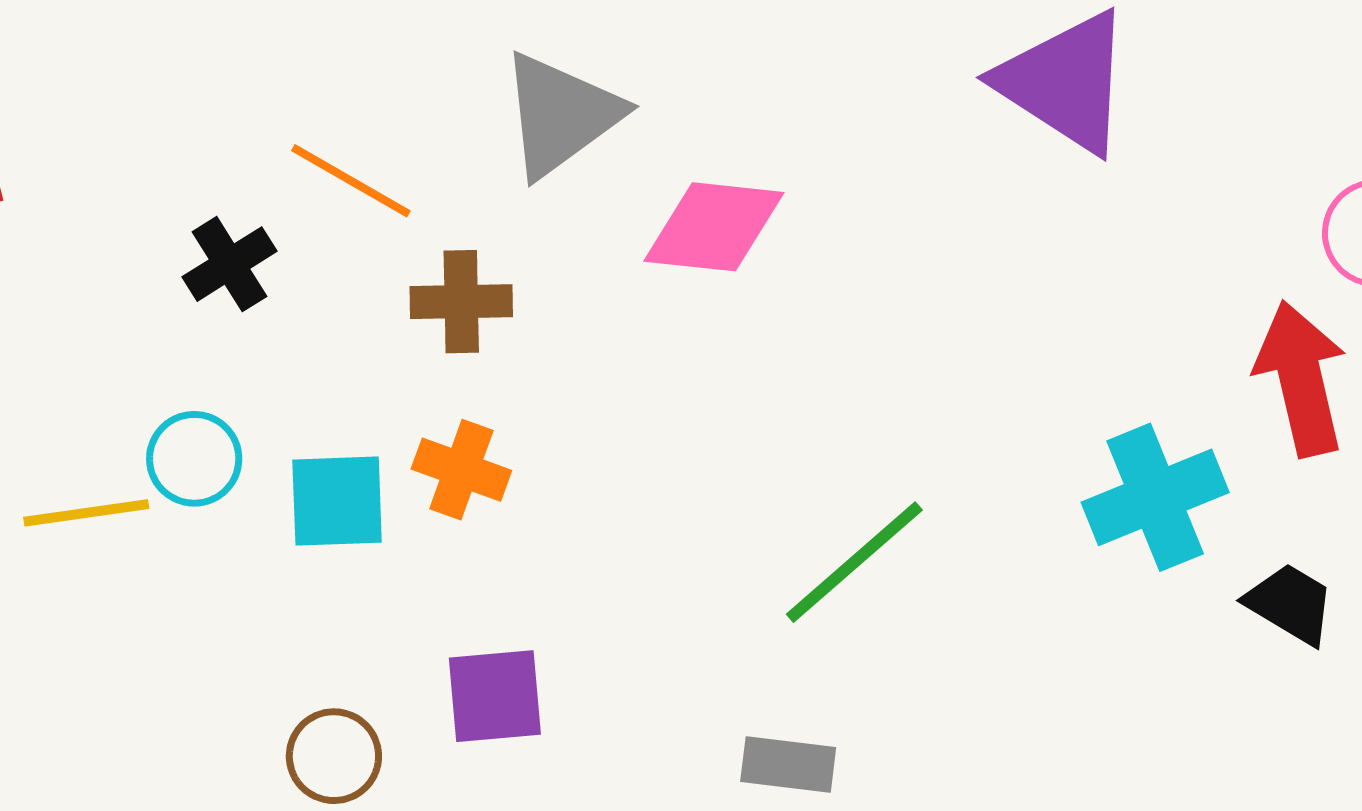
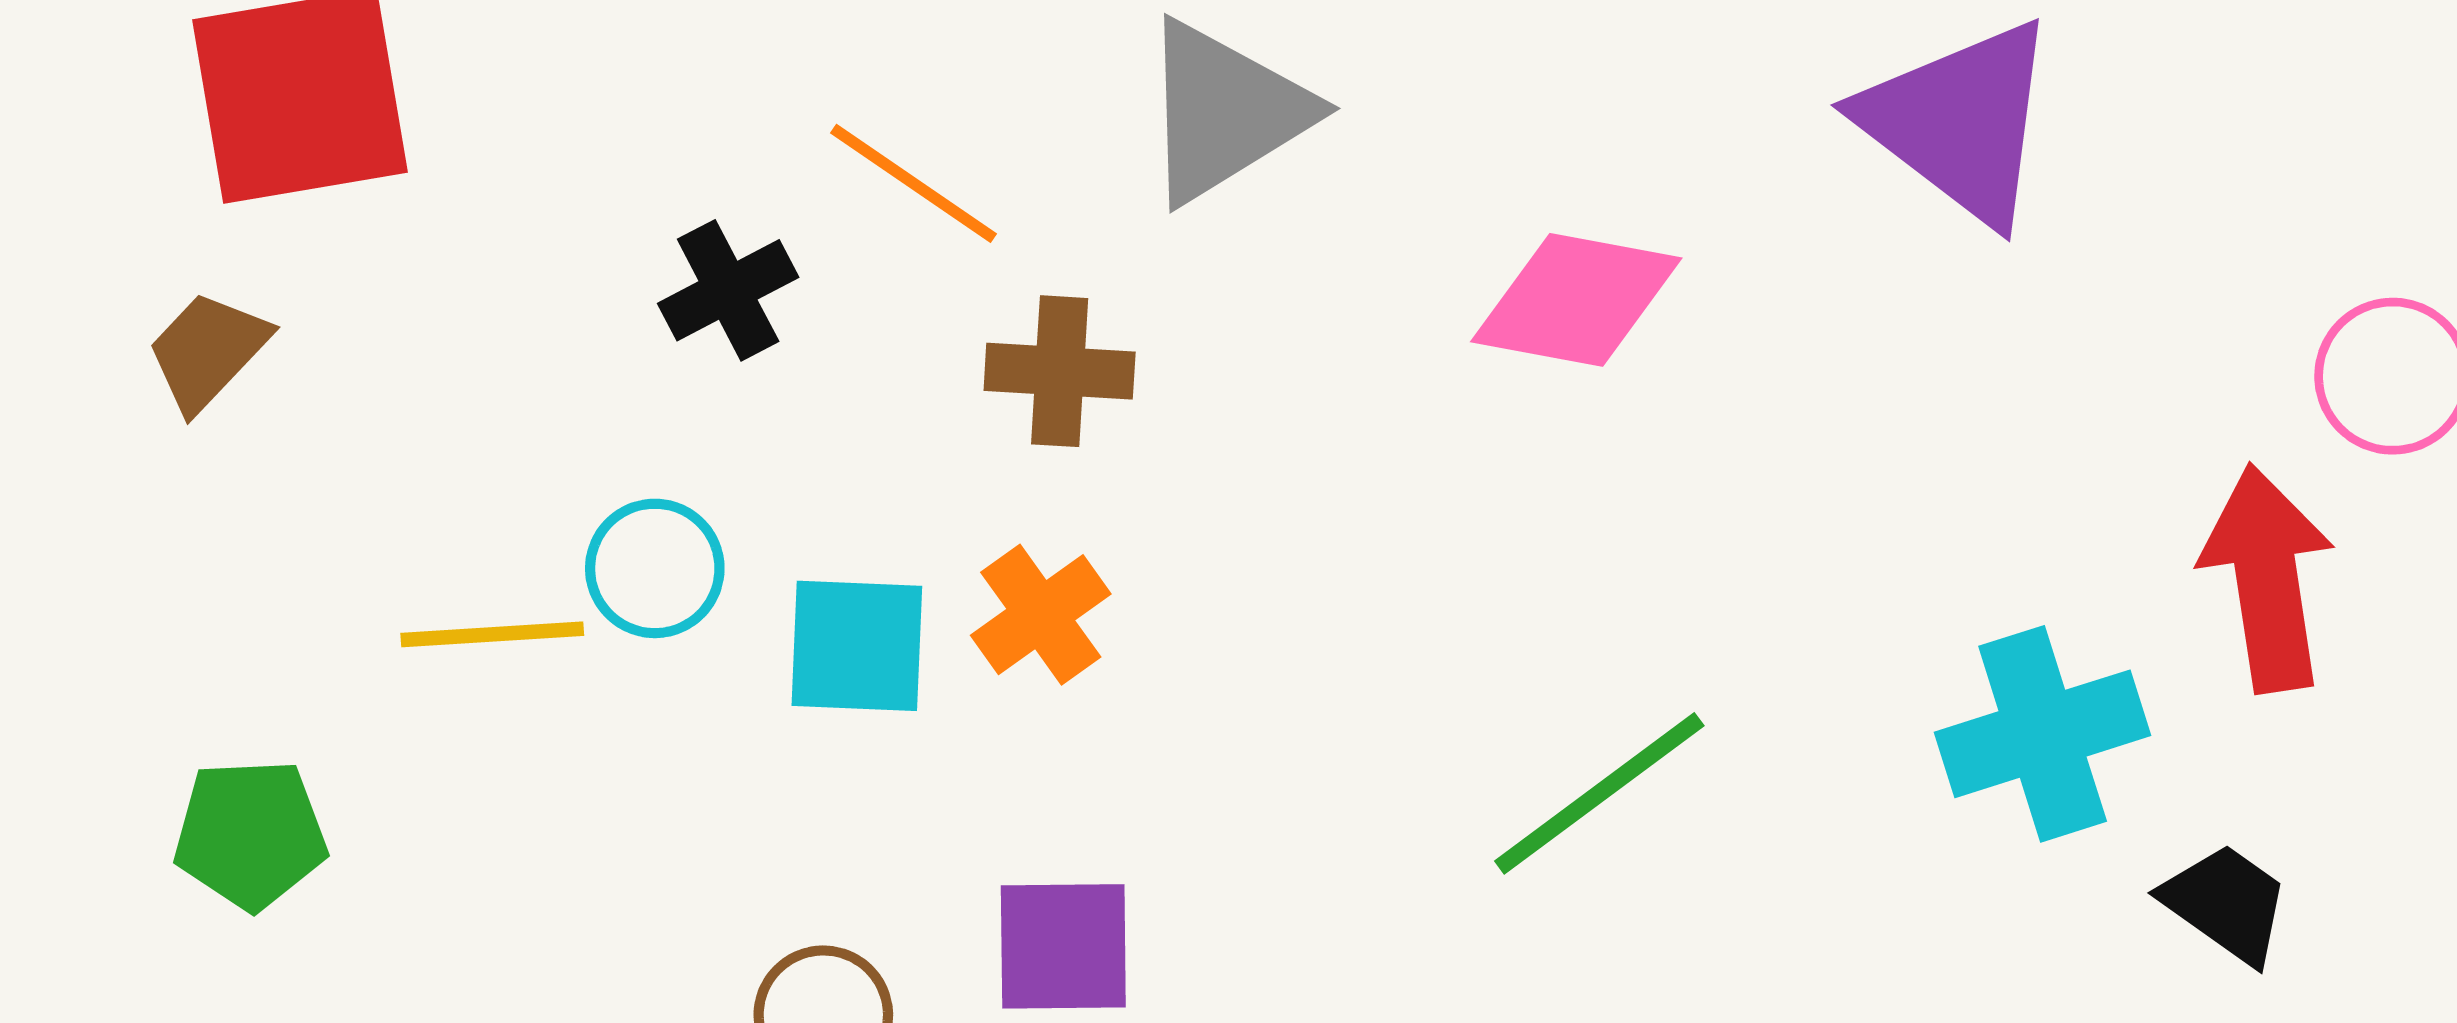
pink diamond: (714, 227) -> (1576, 300), moved
orange cross: (461, 470) -> (1041, 615), turned 30

